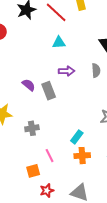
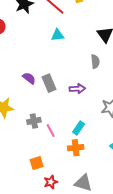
purple arrow: (67, 71) -> (77, 89), moved
pink line: (50, 156) -> (51, 130), moved
orange cross: (82, 156) -> (76, 148), moved

